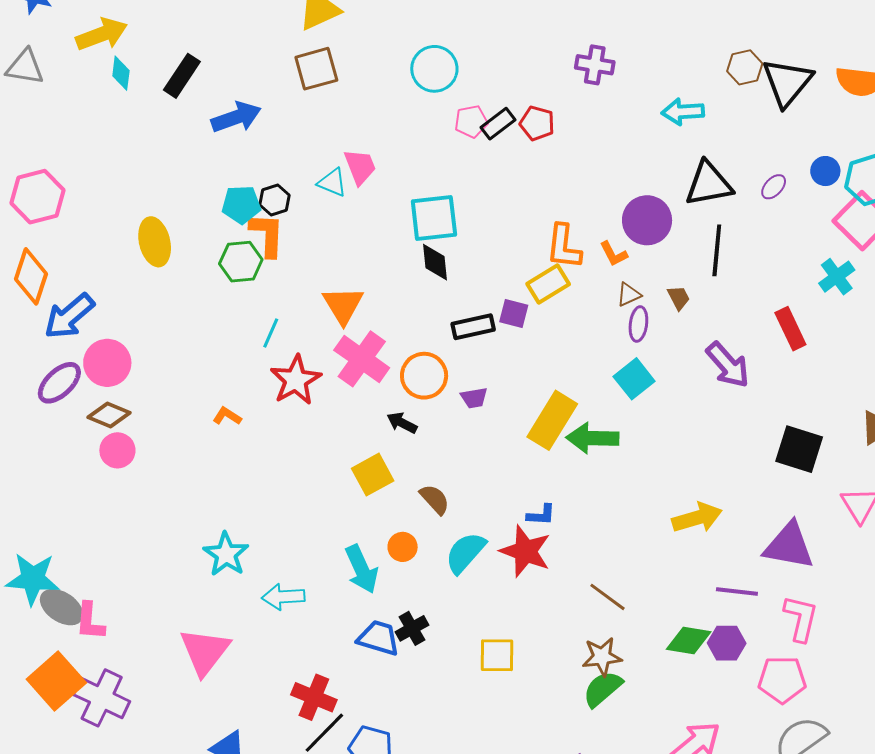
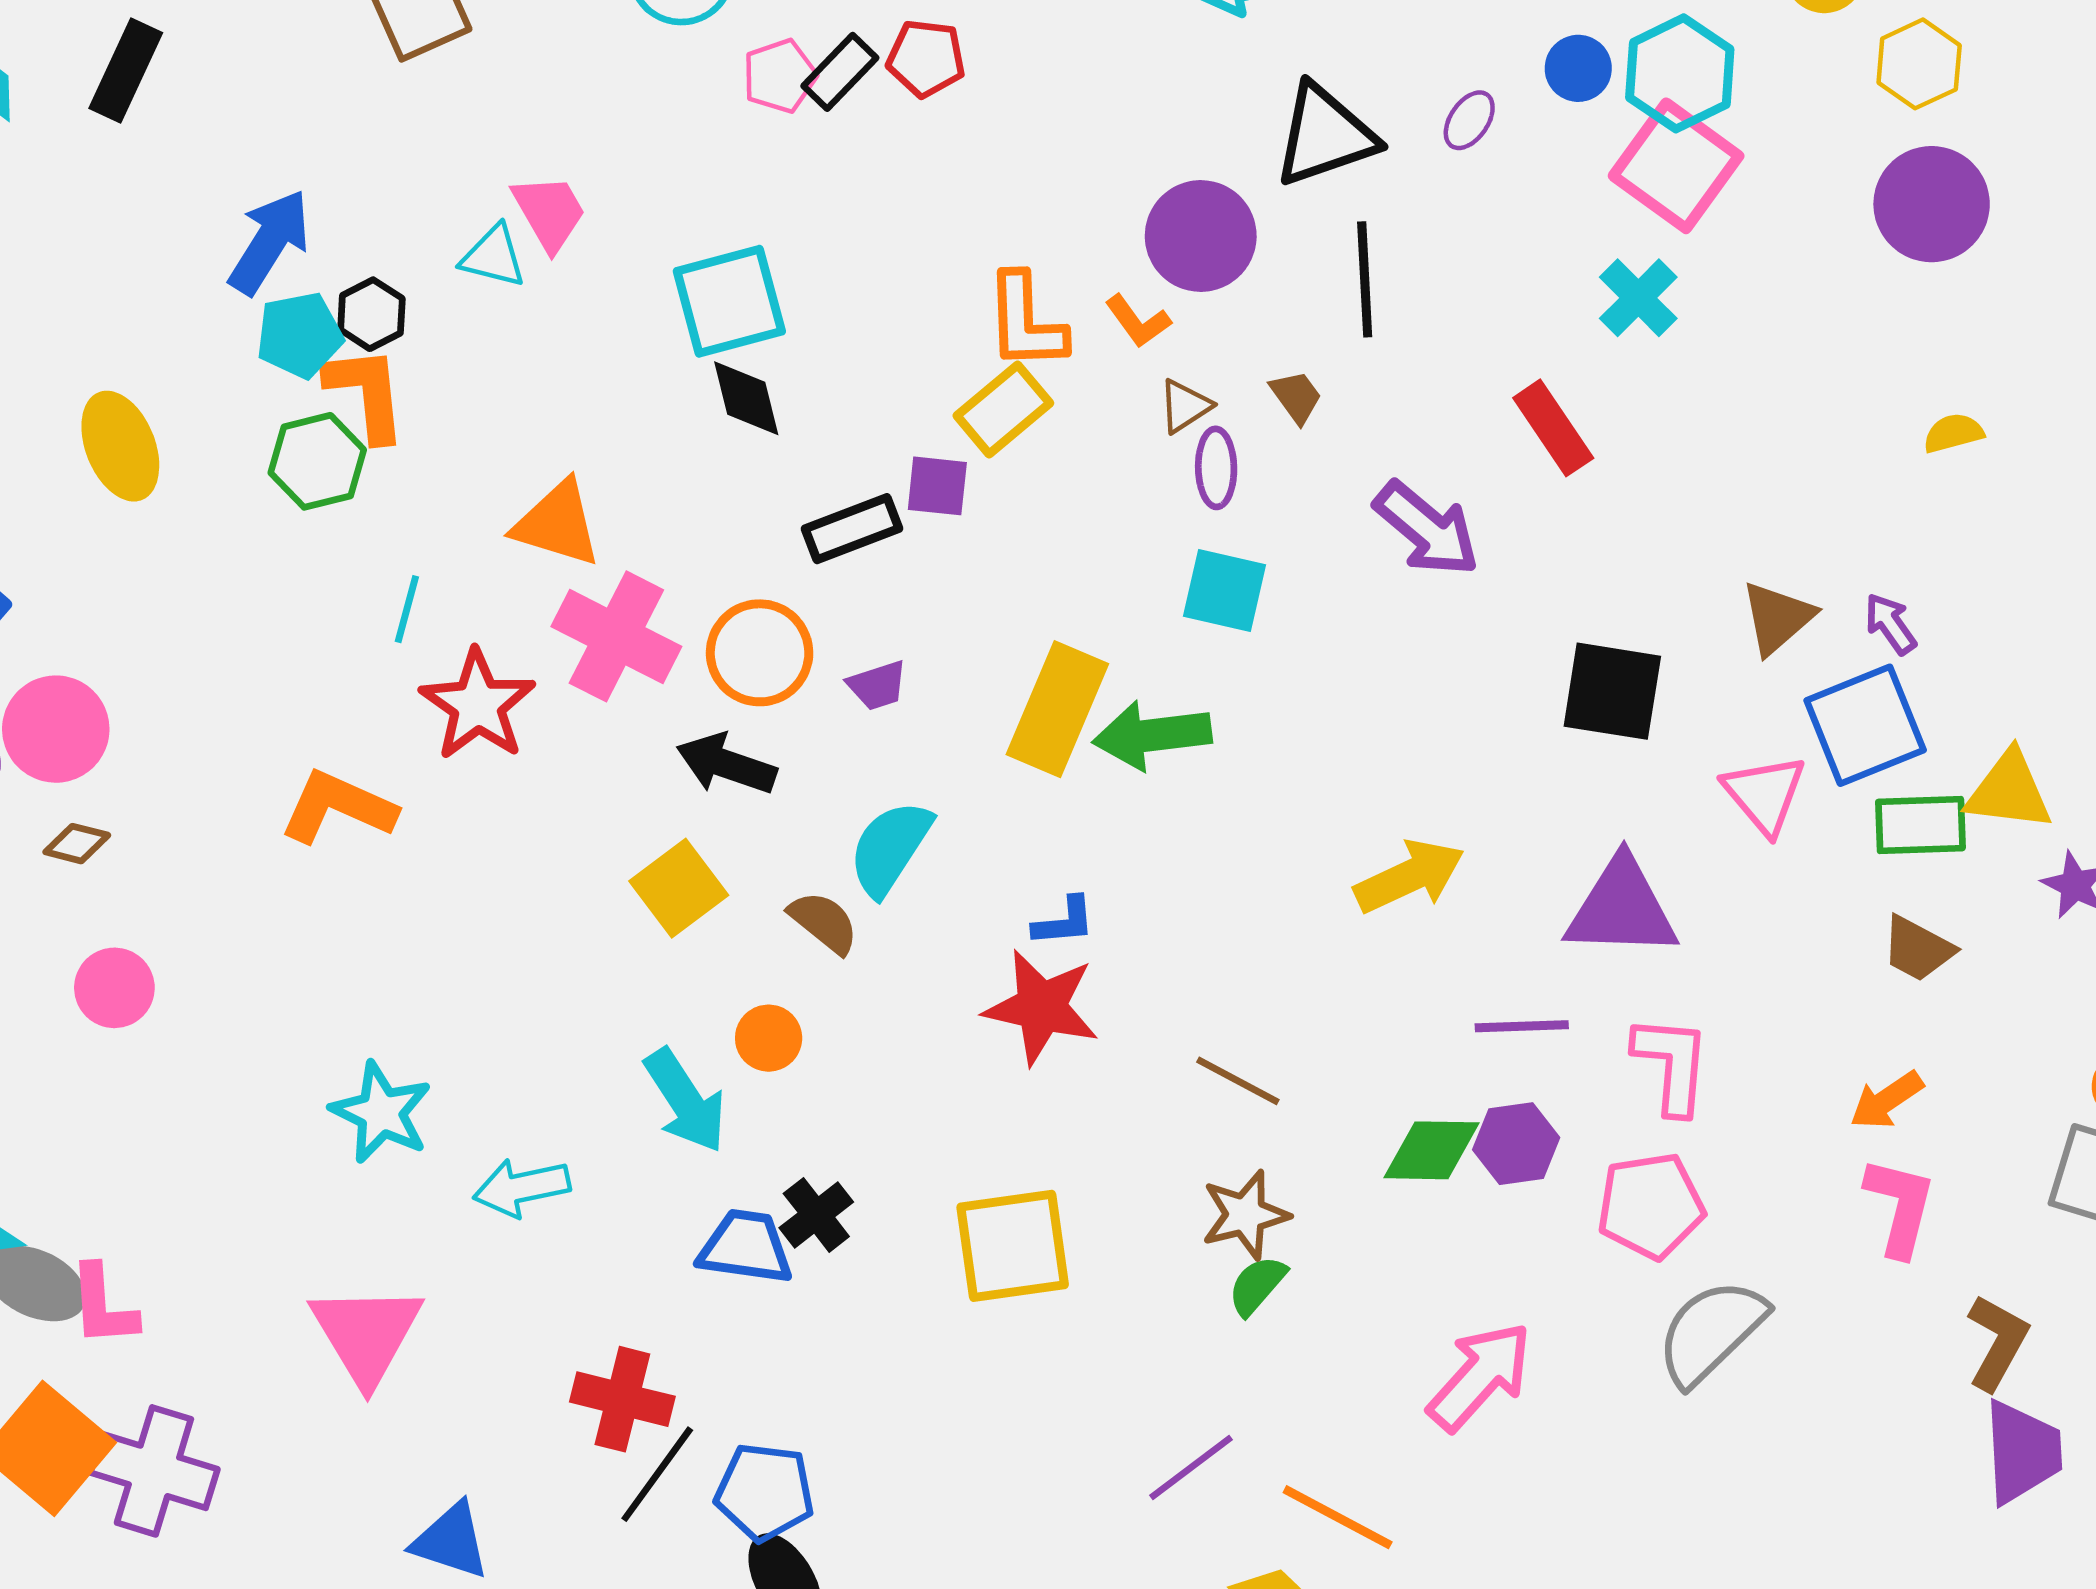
blue arrow: (236, 117) -> (270, 242), moved, turned -30
orange triangle: (343, 305) -> (557, 524), turned -33
cyan square: (634, 379) -> (1224, 591), turned -30
brown diamond: (109, 415) -> (77, 844), size x0.7
orange L-shape: (227, 416) -> (338, 807), size x1.8
black arrow: (402, 423) -> (726, 764), size x1.4
pink circle: (117, 450) -> (114, 988), moved
cyan semicircle: (465, 553) -> (890, 848), moved
yellow square: (497, 655) -> (1013, 1246), size x1.4
green semicircle: (603, 689) -> (1257, 1285), size x0.7

